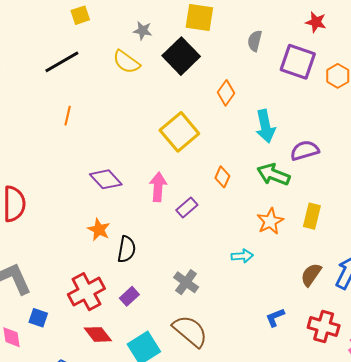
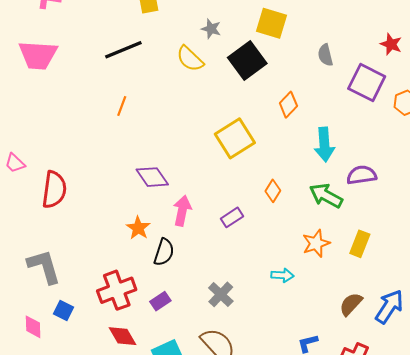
gray semicircle: (255, 41) -> (325, 55), turned -35
pink arrow: (158, 187) -> (182, 211), moved

